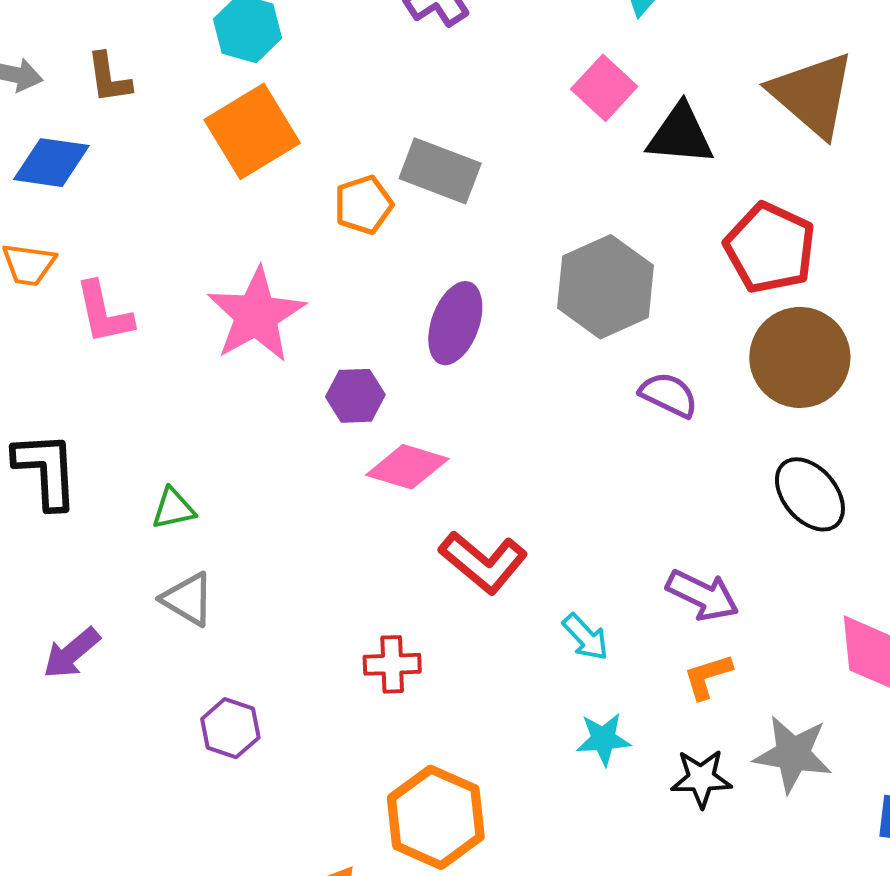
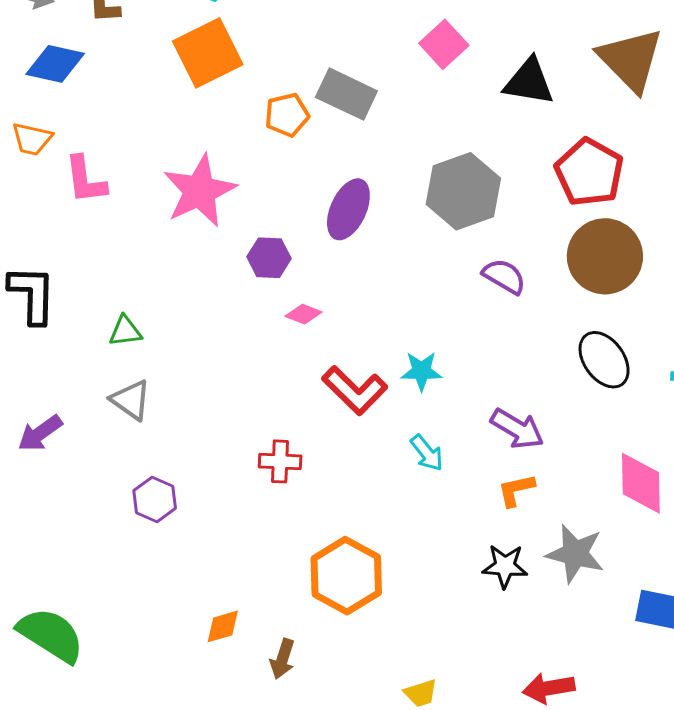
pink square: (604, 88) -> (444, 44), moved
pink diamond: (407, 467) -> (304, 314), size x0.6
cyan star: (603, 739) -> (421, 371), moved
orange hexagon: (436, 817) -> (346, 576), moved

